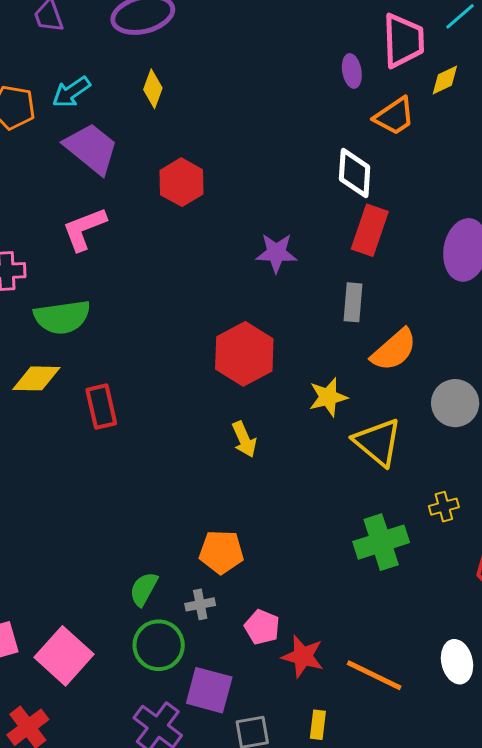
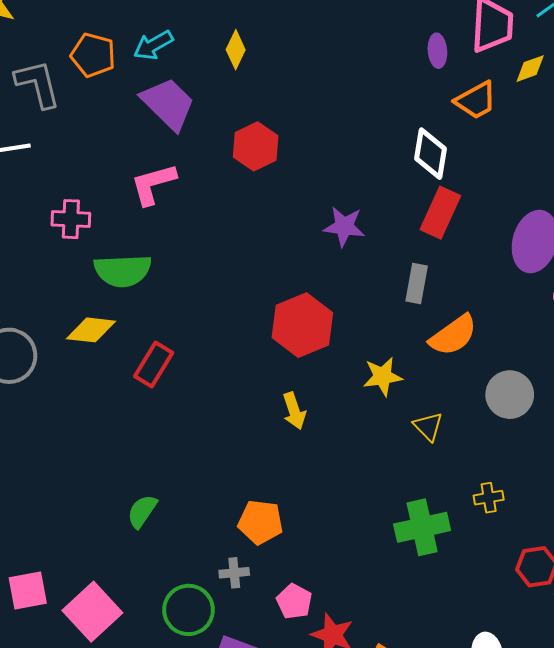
red rectangle: (101, 407) -> (154, 364), turned 39
yellow triangle: (378, 442) -> (428, 426), size x0.6
green semicircle: (144, 589) -> (142, 511), moved

